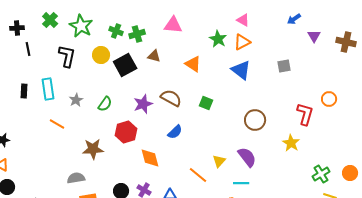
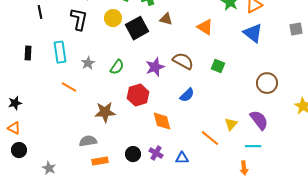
black rectangle: (24, 91) -> (28, 53), moved

